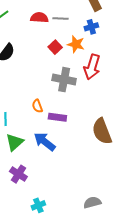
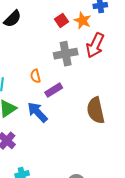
gray cross: (64, 80) -> (66, 54), turned -30
purple rectangle: (57, 117) -> (54, 90), turned -48

